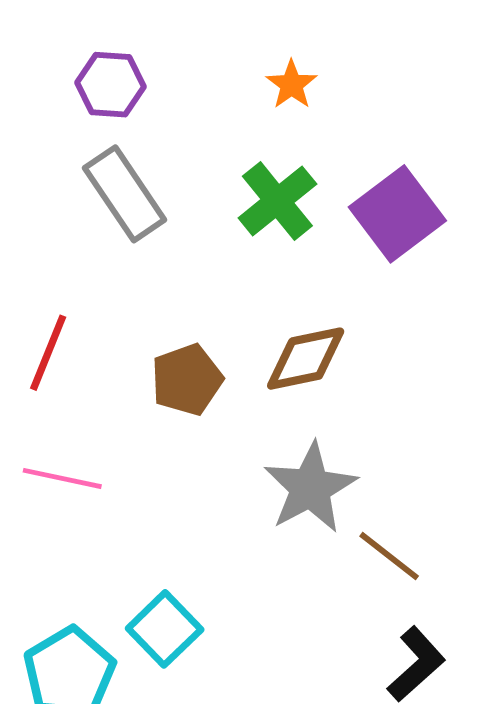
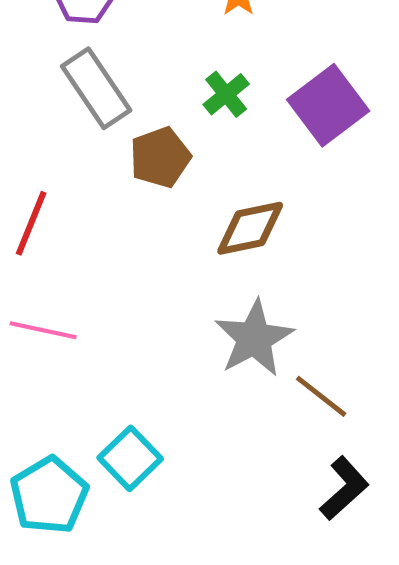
green cross: (277, 201) -> (226, 94), size x0.7
brown pentagon: (187, 380) -> (160, 157), moved

